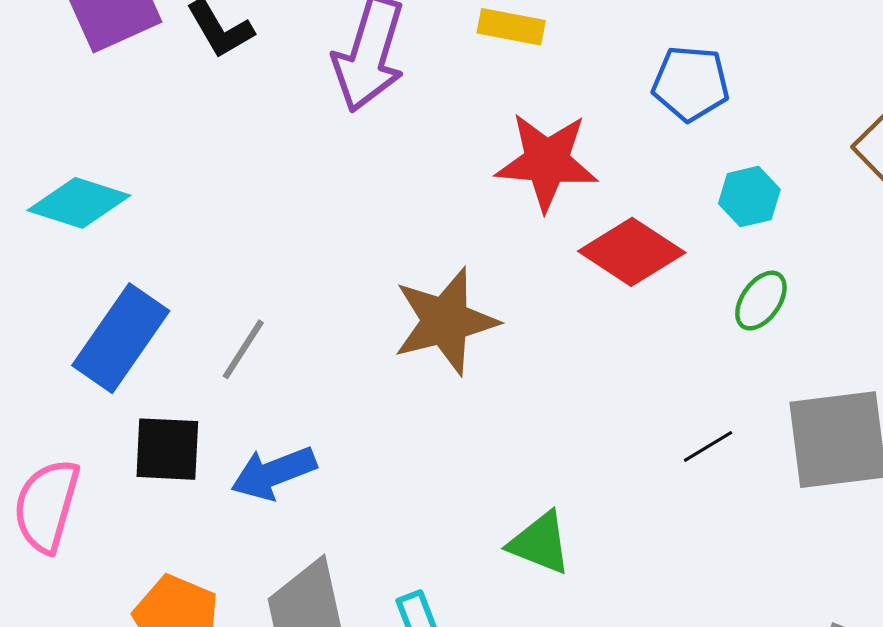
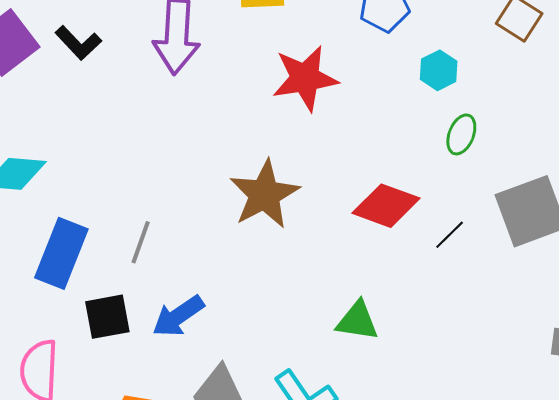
red diamond: (632, 252) -> (386, 206), moved

